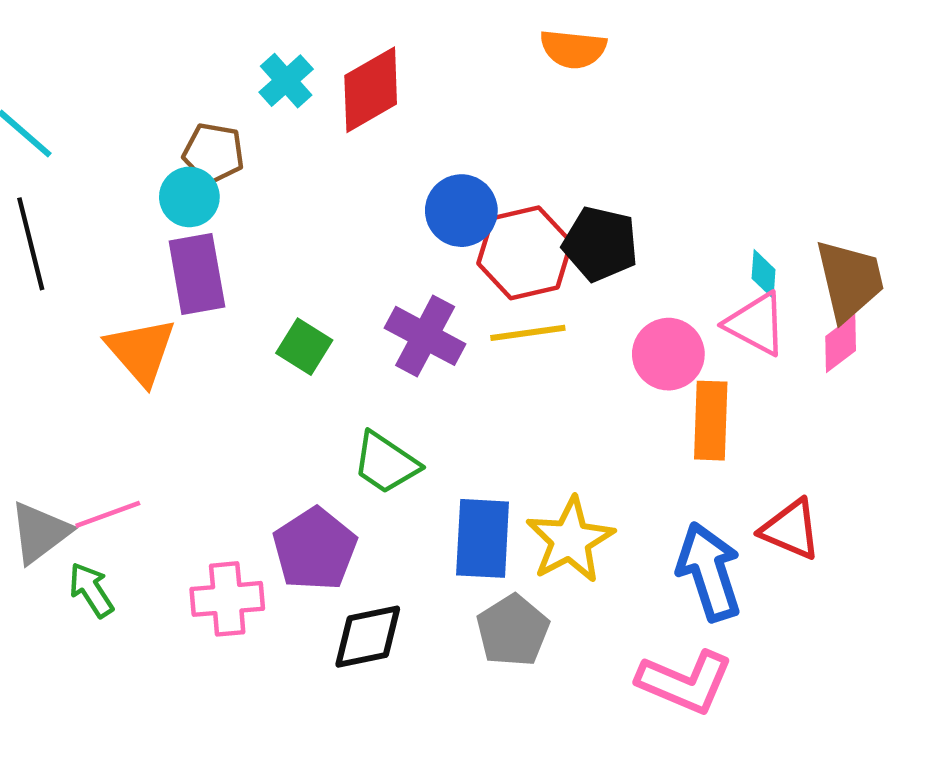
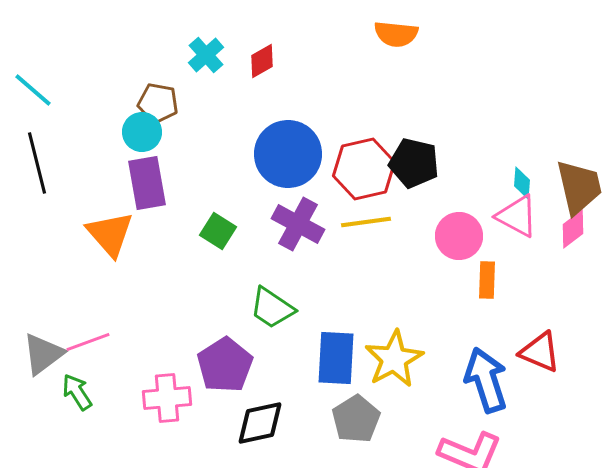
red diamond: (371, 90) -> (262, 61), size x0.6
blue circle: (461, 211) -> (288, 154), moved, size x1.4
orange rectangle: (711, 421) -> (487, 280), size x0.7

